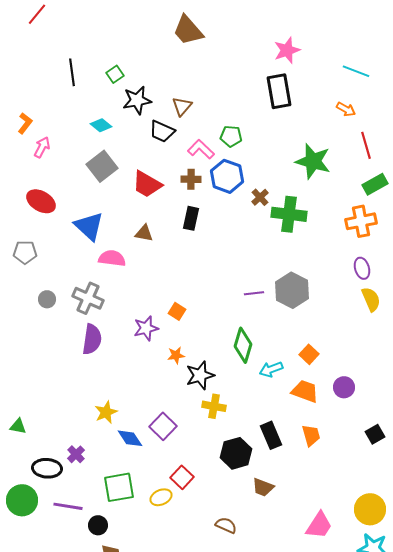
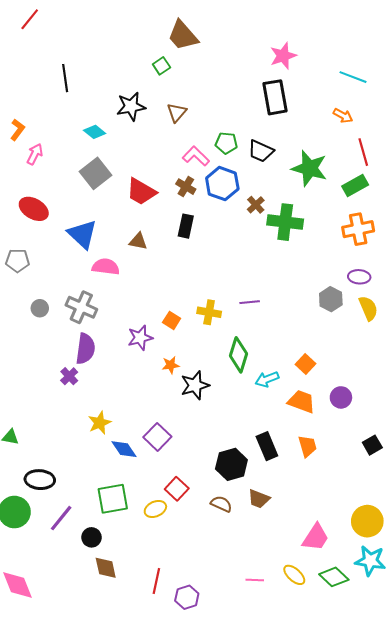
green square: (115, 74) -> (161, 66), moved
black trapezoid: (162, 131) -> (261, 151), moved
brown cross: (191, 179) -> (186, 187), turned 30
green rectangle: (375, 184) -> (355, 186), moved
purple ellipse: (362, 268) -> (359, 277), turned -70
gray hexagon: (292, 290) -> (331, 299), moved, size x0.7
yellow cross: (214, 406) -> (209, 312), moved
purple cross: (76, 454) -> (69, 376), moved
purple line: (68, 506) -> (61, 518), turned -60
brown semicircle: (226, 525) -> (221, 504), moved

